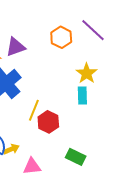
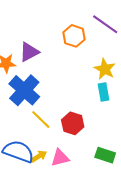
yellow line: (34, 110) -> (41, 120), moved, turned -60
pink triangle: (32, 166) -> (60, 158), moved

